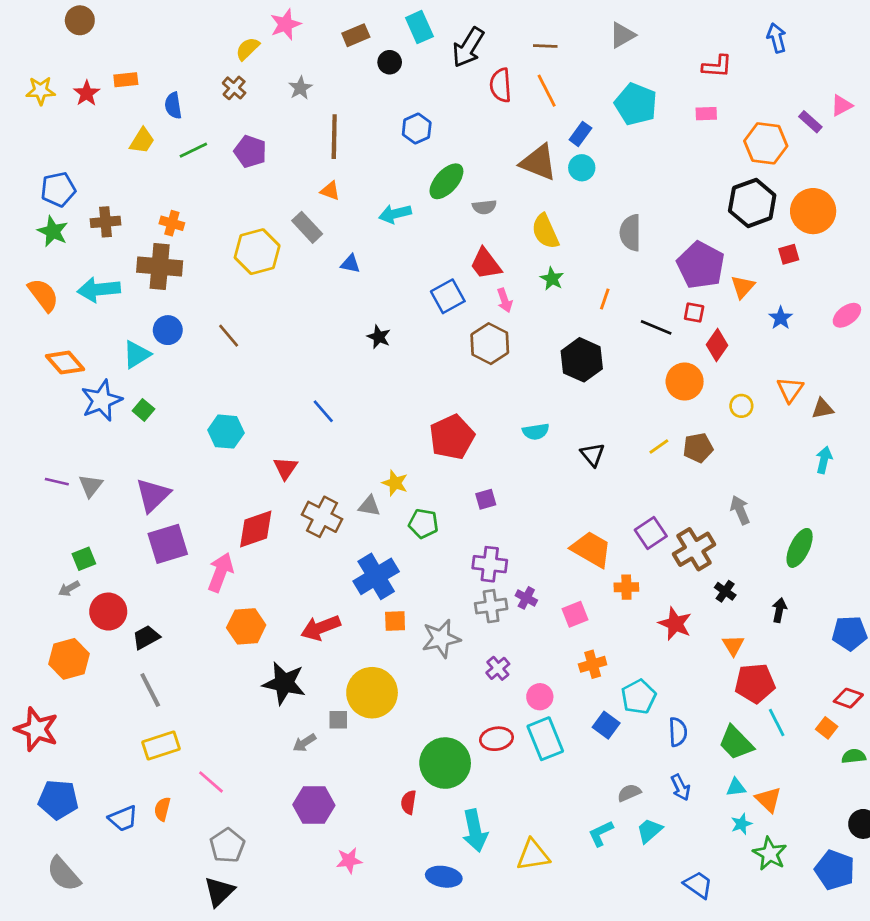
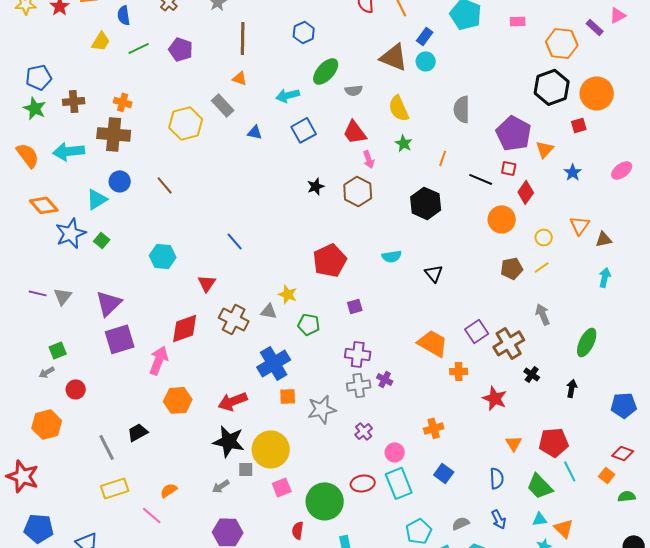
blue square: (448, 296) -> (304, 130), moved
black star: (379, 337) -> (316, 186), moved, turned 30
yellow line: (659, 446) -> (542, 267), moved
red circle: (108, 612) -> (76, 389), size x0.7
pink square: (575, 614) -> (282, 487), moved
black trapezoid: (146, 637) -> (138, 432), moved
orange triangle: (733, 645) -> (514, 443), moved
black star: (284, 683) -> (229, 441), moved
cyan pentagon: (639, 697) -> (419, 531), moved
orange semicircle: (162, 809) -> (169, 490), moved, turned 42

